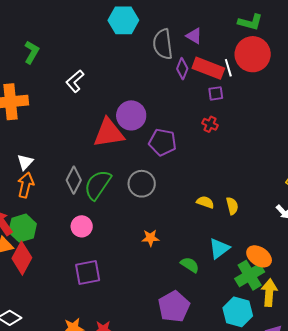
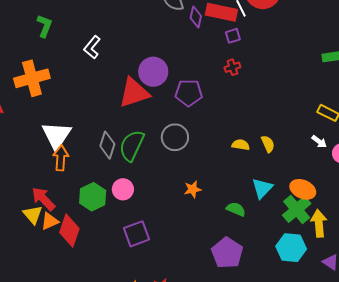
red cross: (210, 124) -> (232, 67), turned -35
white triangle: (25, 162) -> (56, 135), size x1.8
green hexagon: (23, 228) -> (93, 197), moved

